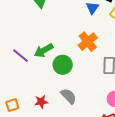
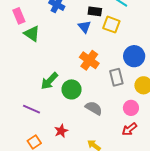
purple line: (21, 56) -> (31, 109), moved
gray semicircle: (69, 96) -> (94, 108), moved

